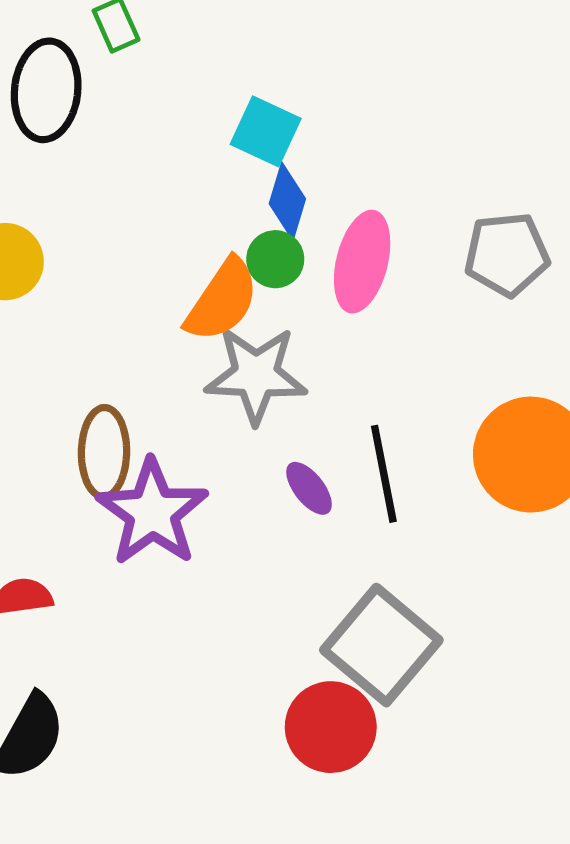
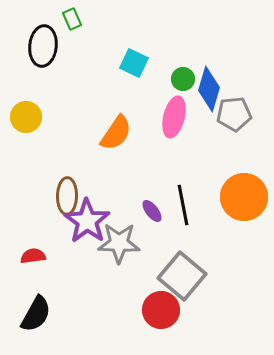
blue diamond: (287, 201) -> (209, 89), moved, size x1.4
green circle: (275, 259) -> (183, 79), moved
gray star: (256, 375) -> (119, 243), moved

